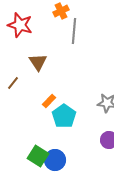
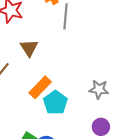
orange rectangle: (49, 101) -> (40, 87), size x1.6

